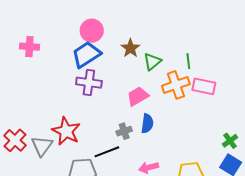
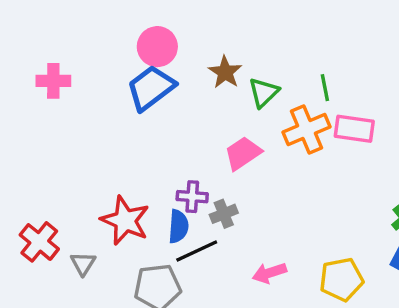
purple cross: (89, 83) -> (192, 197), moved, size x0.7
blue semicircle: (147, 123) -> (178, 226), moved
gray triangle: (42, 146) -> (83, 264), moved, size x0.7

